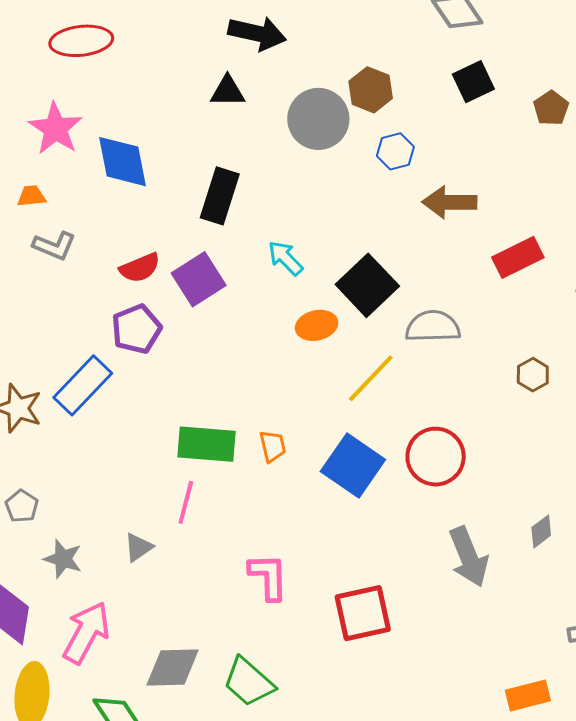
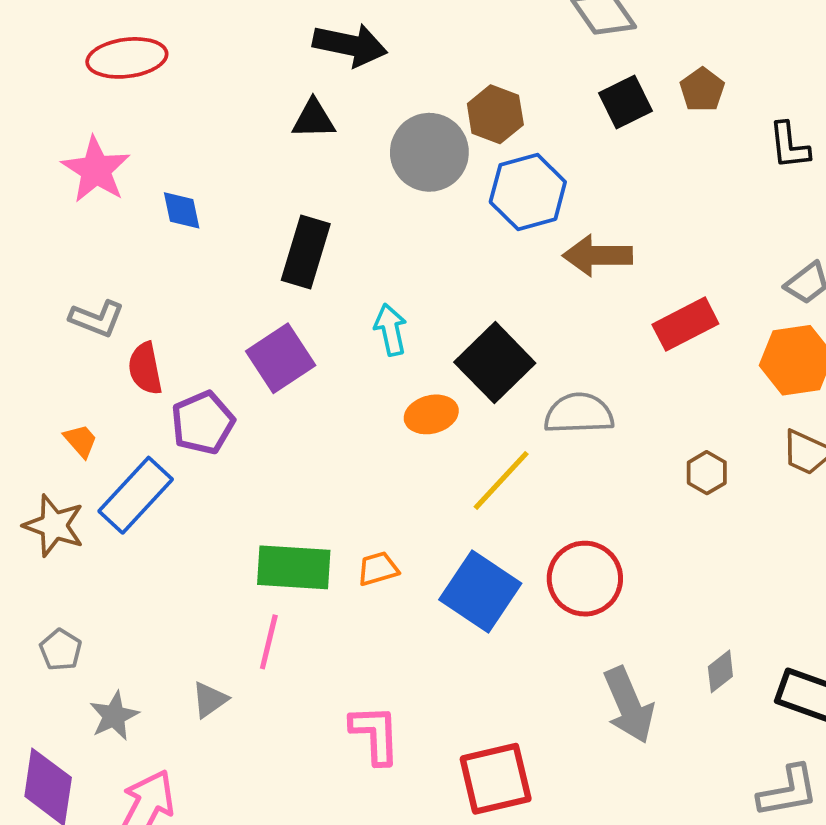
brown pentagon: (551, 108) -> (702, 90), moved
blue hexagon: (395, 151) -> (528, 192), size x1.6
blue diamond: (123, 162) -> (182, 210), size x0.6
orange trapezoid: (31, 196) -> (81, 441), moved, turned 56
cyan arrow: (286, 258) -> (391, 330), turned 33
red semicircle: (140, 268) -> (145, 368), moved, turned 102
orange trapezoid: (273, 446) -> (378, 569), turned -92
gray star: (63, 559) -> (114, 716), turned 30

